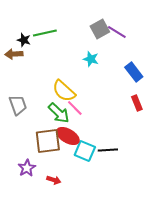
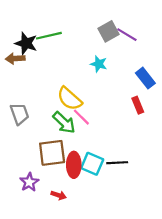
black star: (24, 40) -> (26, 43), size x1.5
red rectangle: (137, 103) -> (138, 105), moved
red ellipse: (68, 136) -> (74, 165), moved, turned 60

